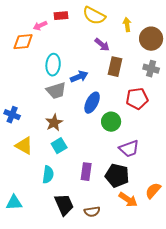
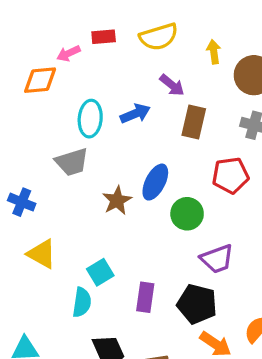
yellow semicircle: (94, 16) -> (159, 37), turned -45
blue arrow: (79, 77) -> (135, 114), moved
gray trapezoid: (56, 91) -> (72, 162), moved
brown star: (54, 123) -> (117, 200), moved
cyan square: (59, 146) -> (100, 272), moved

